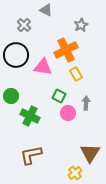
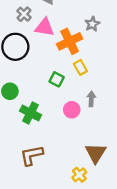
gray star: (81, 25) -> (92, 24), moved
pink triangle: (43, 67) -> (45, 27), moved
green square: (59, 96) -> (57, 79), moved

